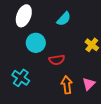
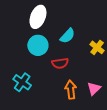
white ellipse: (24, 16) -> (38, 17), moved
cyan semicircle: (64, 19) -> (67, 36), moved

